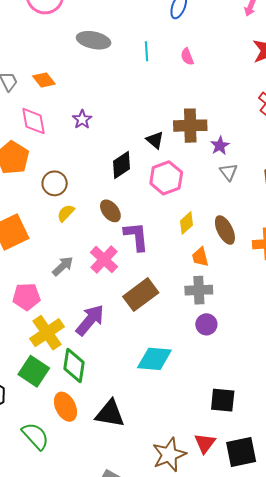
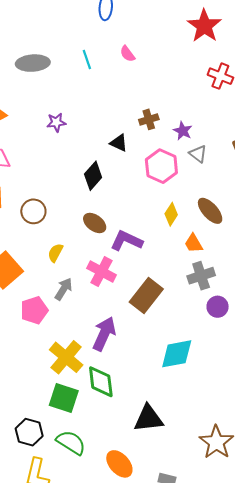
purple star: (82, 119) -> (56, 122), moved, turned -30
brown cross: (190, 126) -> (149, 119), size x0.6
pink hexagon: (166, 178) -> (161, 166), moved
yellow semicircle: (66, 213) -> (55, 253), moved
purple L-shape: (136, 236) -> (126, 241), turned -44
pink pentagon: (27, 297) -> (34, 310), moved
orange ellipse: (65, 407) -> (119, 464), moved
green semicircle: (35, 436) -> (71, 442), moved

